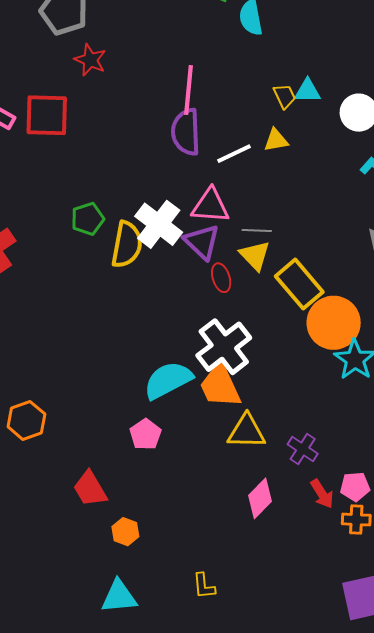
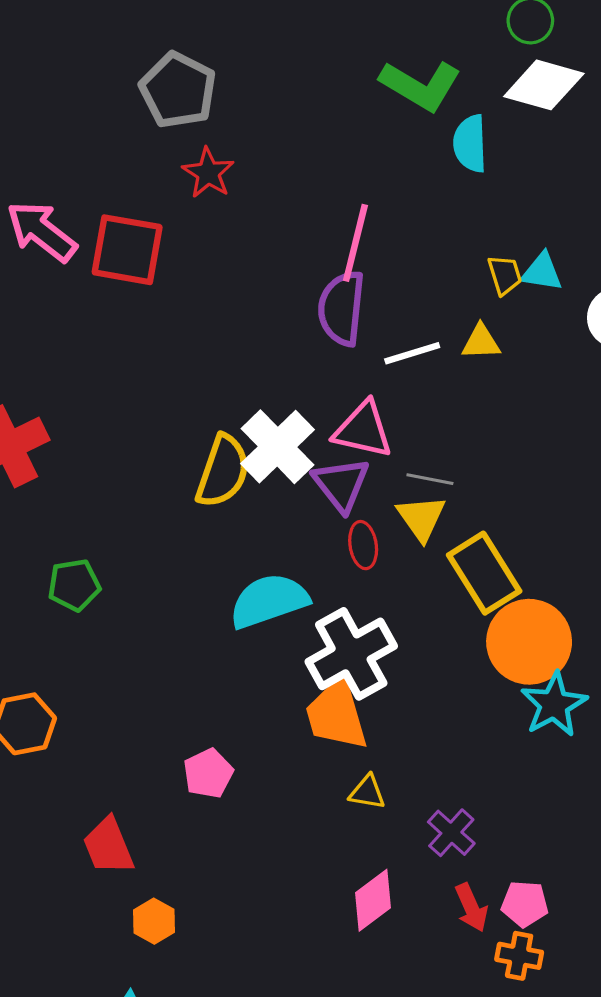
green pentagon: (88, 219) -> (74, 585), moved
cyan semicircle: (168, 380) -> (269, 601), moved
yellow triangle: (246, 432) -> (367, 792), size x0.6

